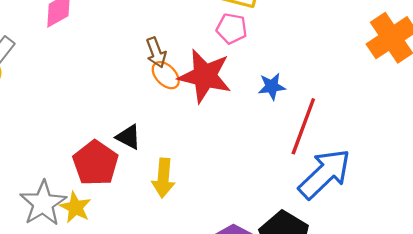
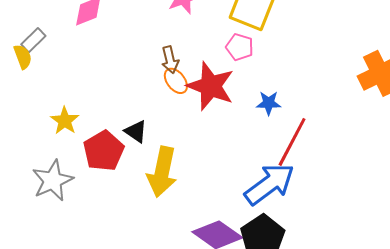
blue arrow: (325, 174) -> (270, 184), moved
yellow arrow: (163, 178) -> (162, 172), size x1.4
yellow star: (75, 207) -> (65, 121), moved

